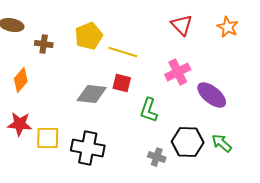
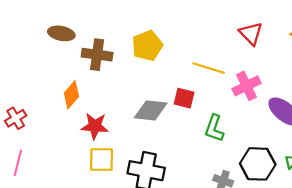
brown cross: (44, 44) -> (97, 55), size x1.5
yellow line: (123, 52) -> (209, 68), moved
red star: (20, 124) -> (95, 126), moved

